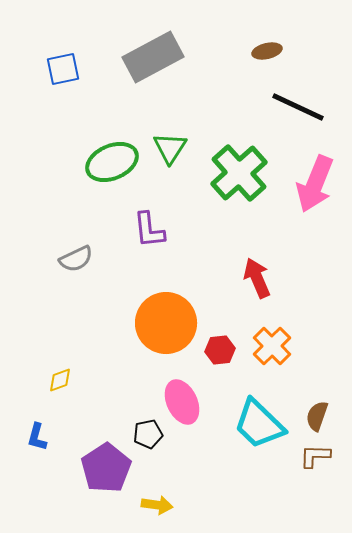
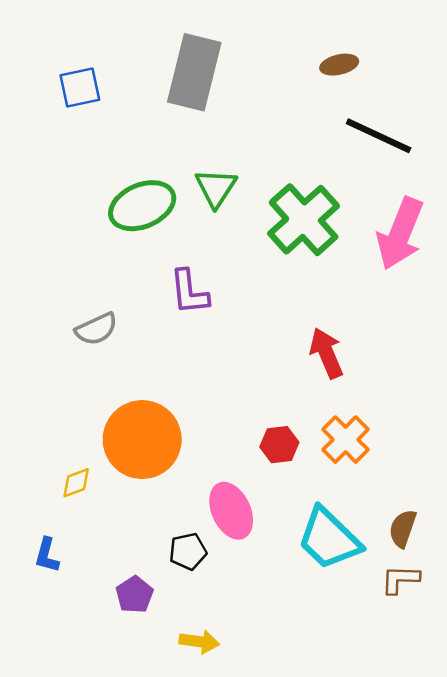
gray rectangle: (153, 57) -> (194, 72), turned -48
orange circle: (166, 323) -> (142, 440), moved
purple pentagon: (106, 468) -> (135, 595), size x0.6

